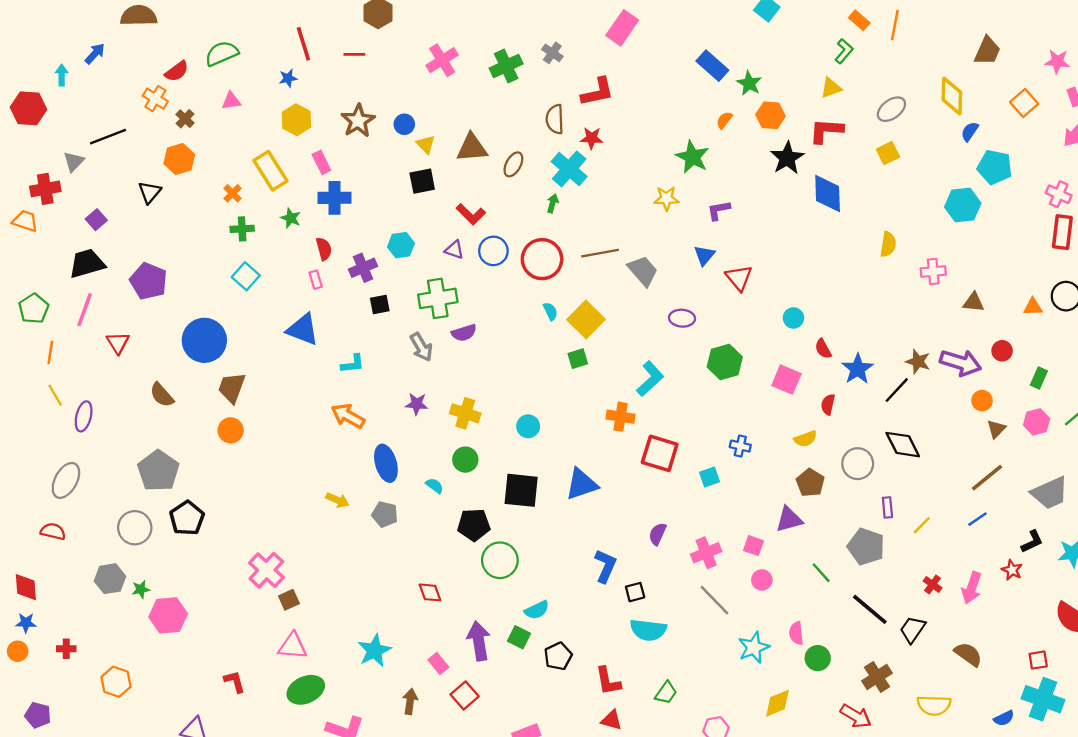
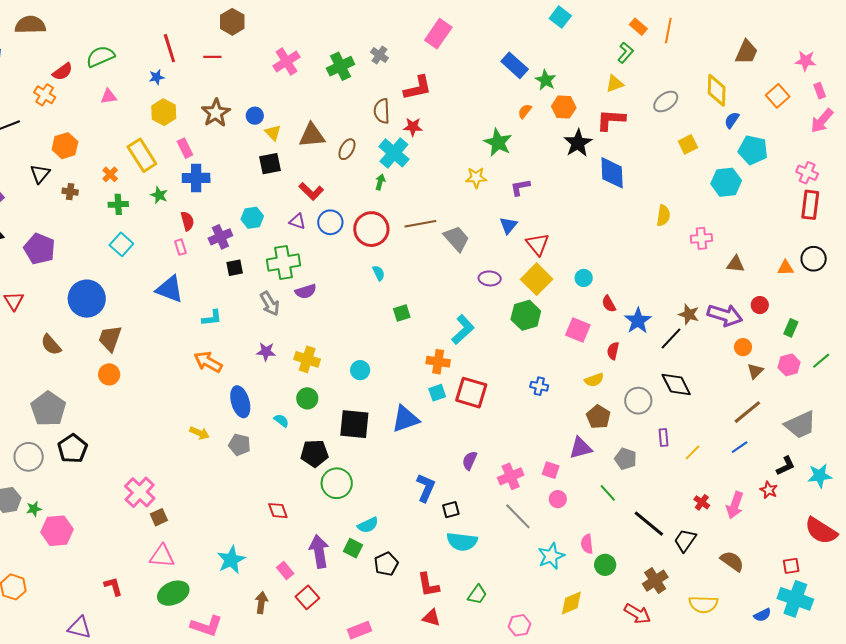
brown cross: (185, 119) -> (70, 192), moved, turned -35
yellow square: (888, 153) -> (688, 144), moved
yellow square: (586, 320) -> (537, 279), moved
cyan square: (710, 477) -> (437, 393), moved
gray pentagon: (866, 547) -> (626, 459), moved, size x0.7

